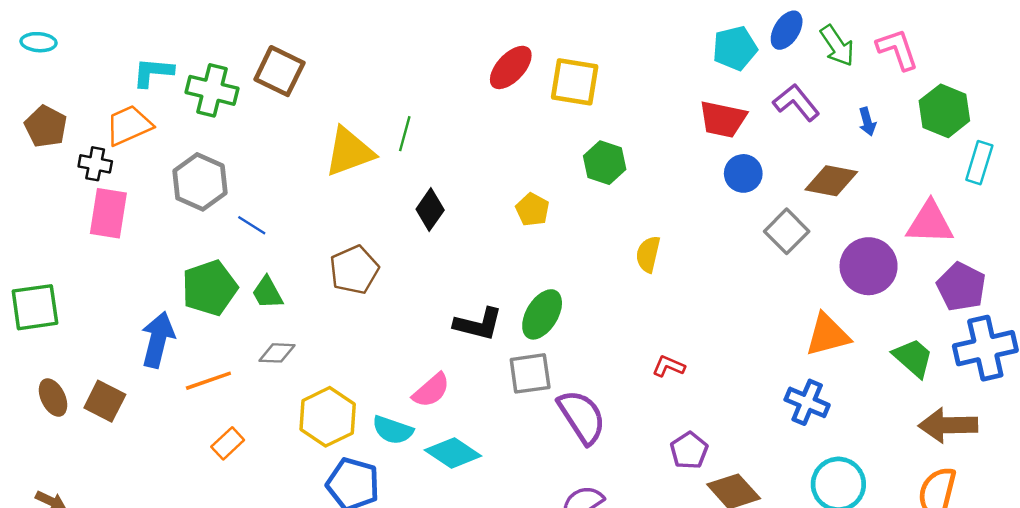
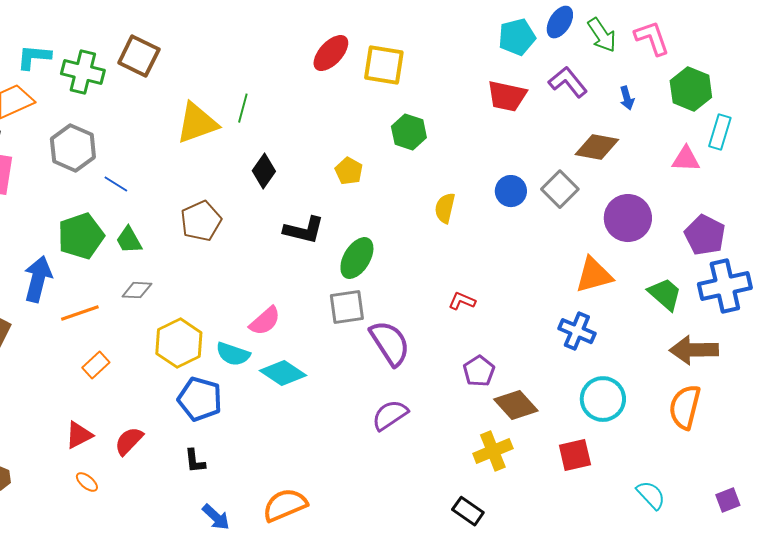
blue circle: (743, 173) -> (511, 191), moved
pink triangle: (930, 223) -> (686, 159), moved, size x0.7
black L-shape: (478, 324) -> (304, 230), moved

